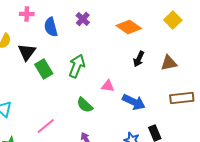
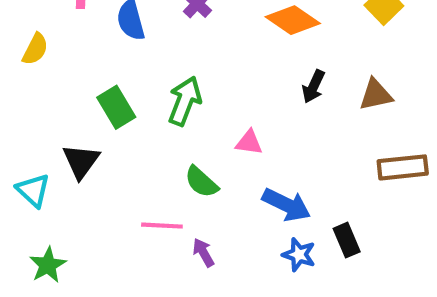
black triangle: (27, 52) -> (81, 161), moved
blue arrow: (134, 102) -> (286, 205), moved
pink line: (46, 126) -> (162, 226), moved, turned 42

